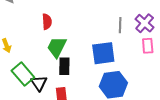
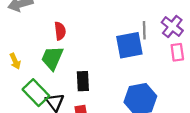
green trapezoid: (57, 47) -> (52, 58), moved
blue square: (103, 53) -> (129, 45), moved

